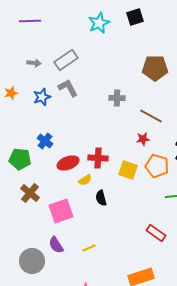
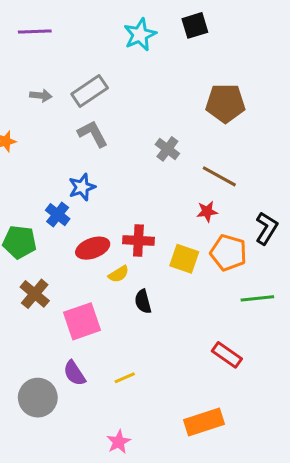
blue star: (42, 97) -> (82, 187), moved
gray cross: (117, 98) -> (167, 149), turned 35

